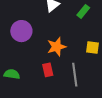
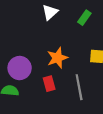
purple circle: (21, 31) -> (20, 68), moved

